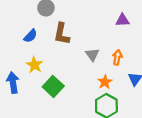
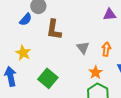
blue semicircle: (30, 36) -> (26, 19), moved
yellow star: (34, 65) -> (23, 53), moved

